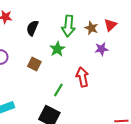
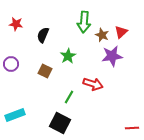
green arrow: (68, 26) -> (84, 22), moved
purple star: (101, 49) -> (112, 56), size x1.5
red arrow: (82, 77) -> (93, 84), turned 120

